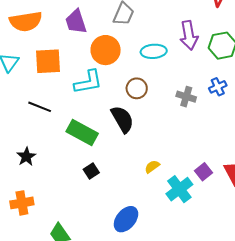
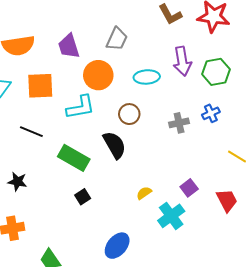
gray cross: (186, 97) -> (179, 123), turned -30
black star: (26, 157) -> (17, 182), turned -30
purple square: (203, 172) -> (189, 188), moved

